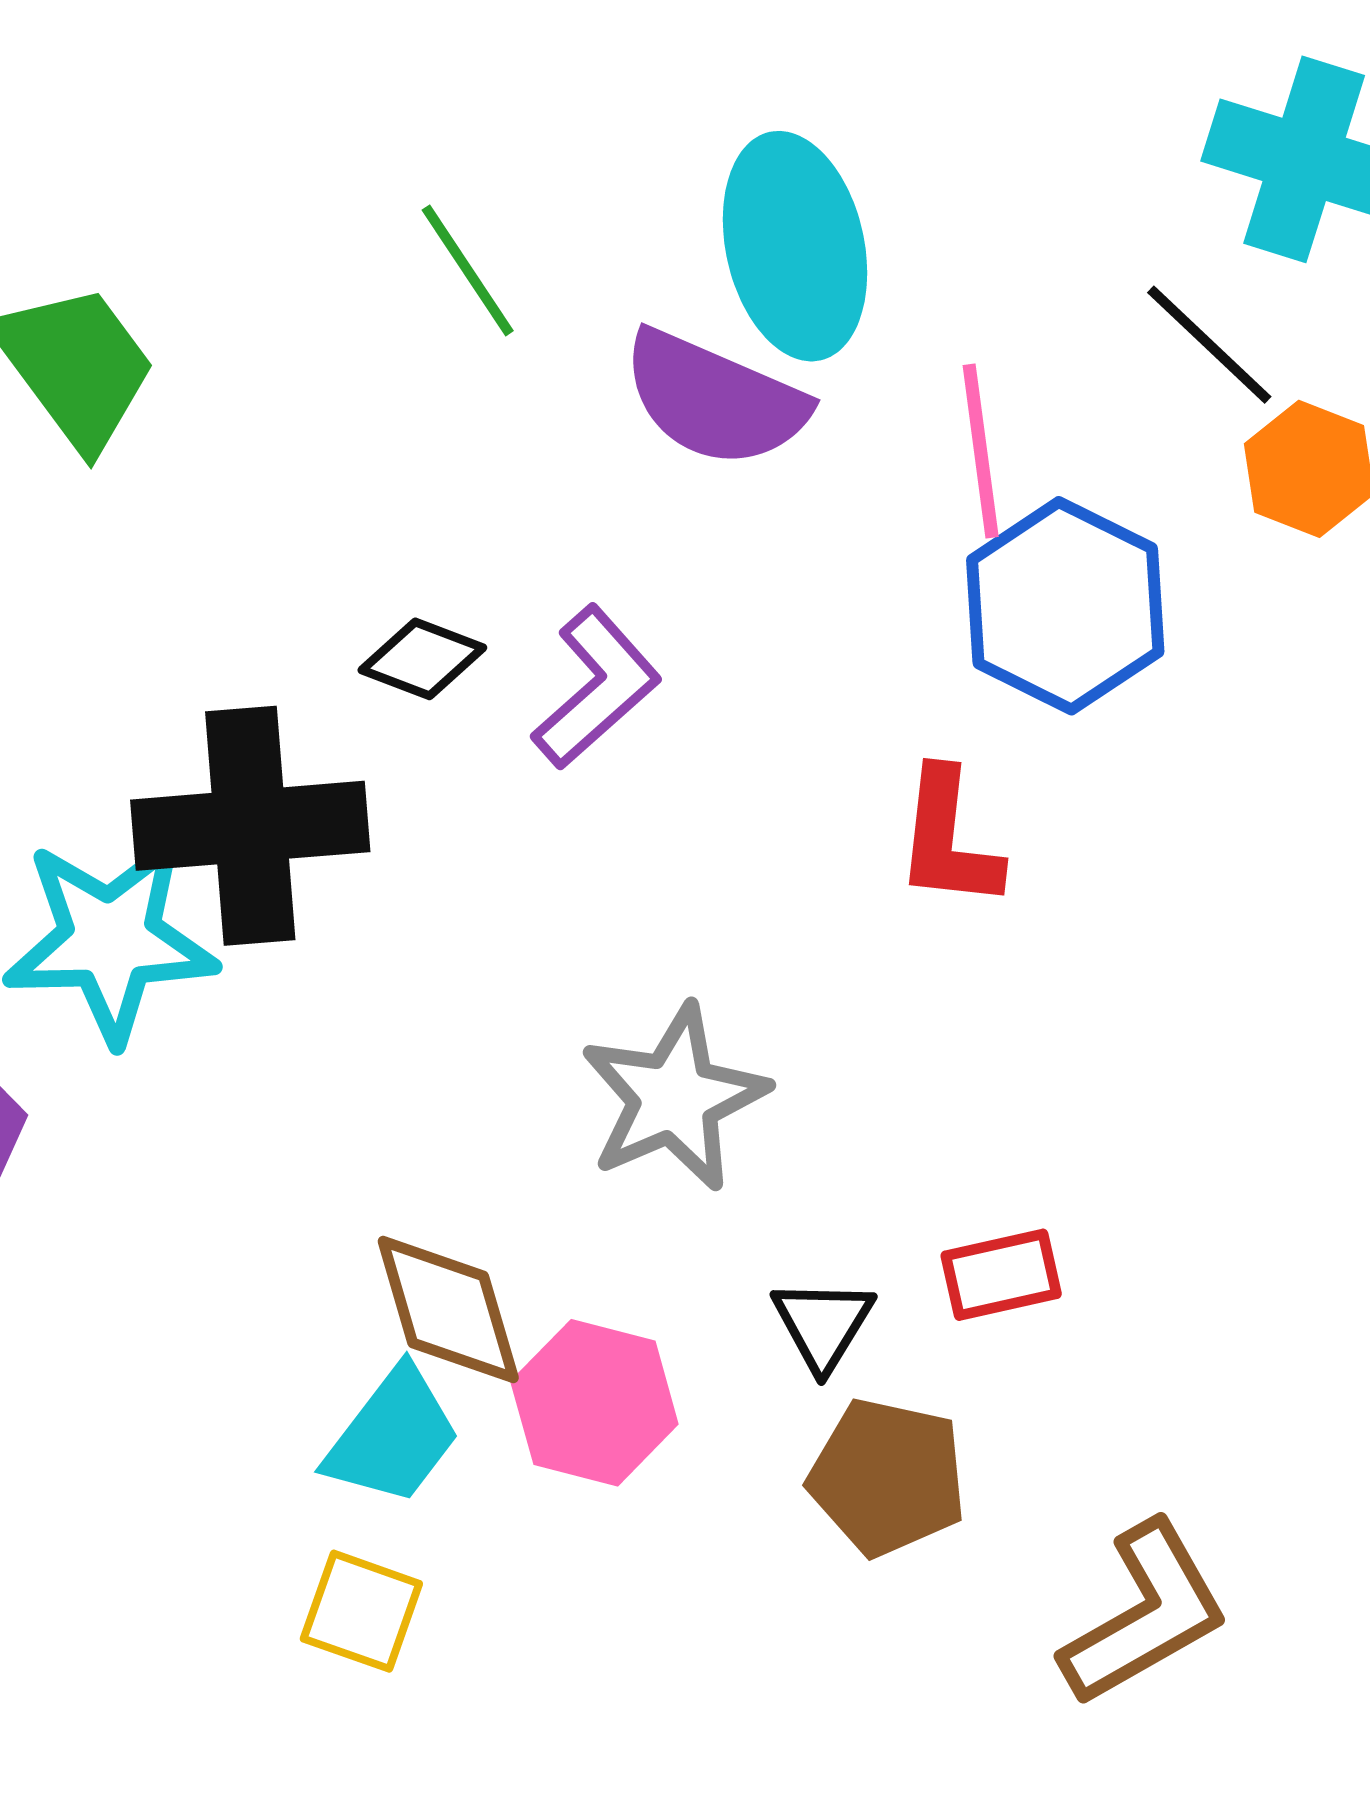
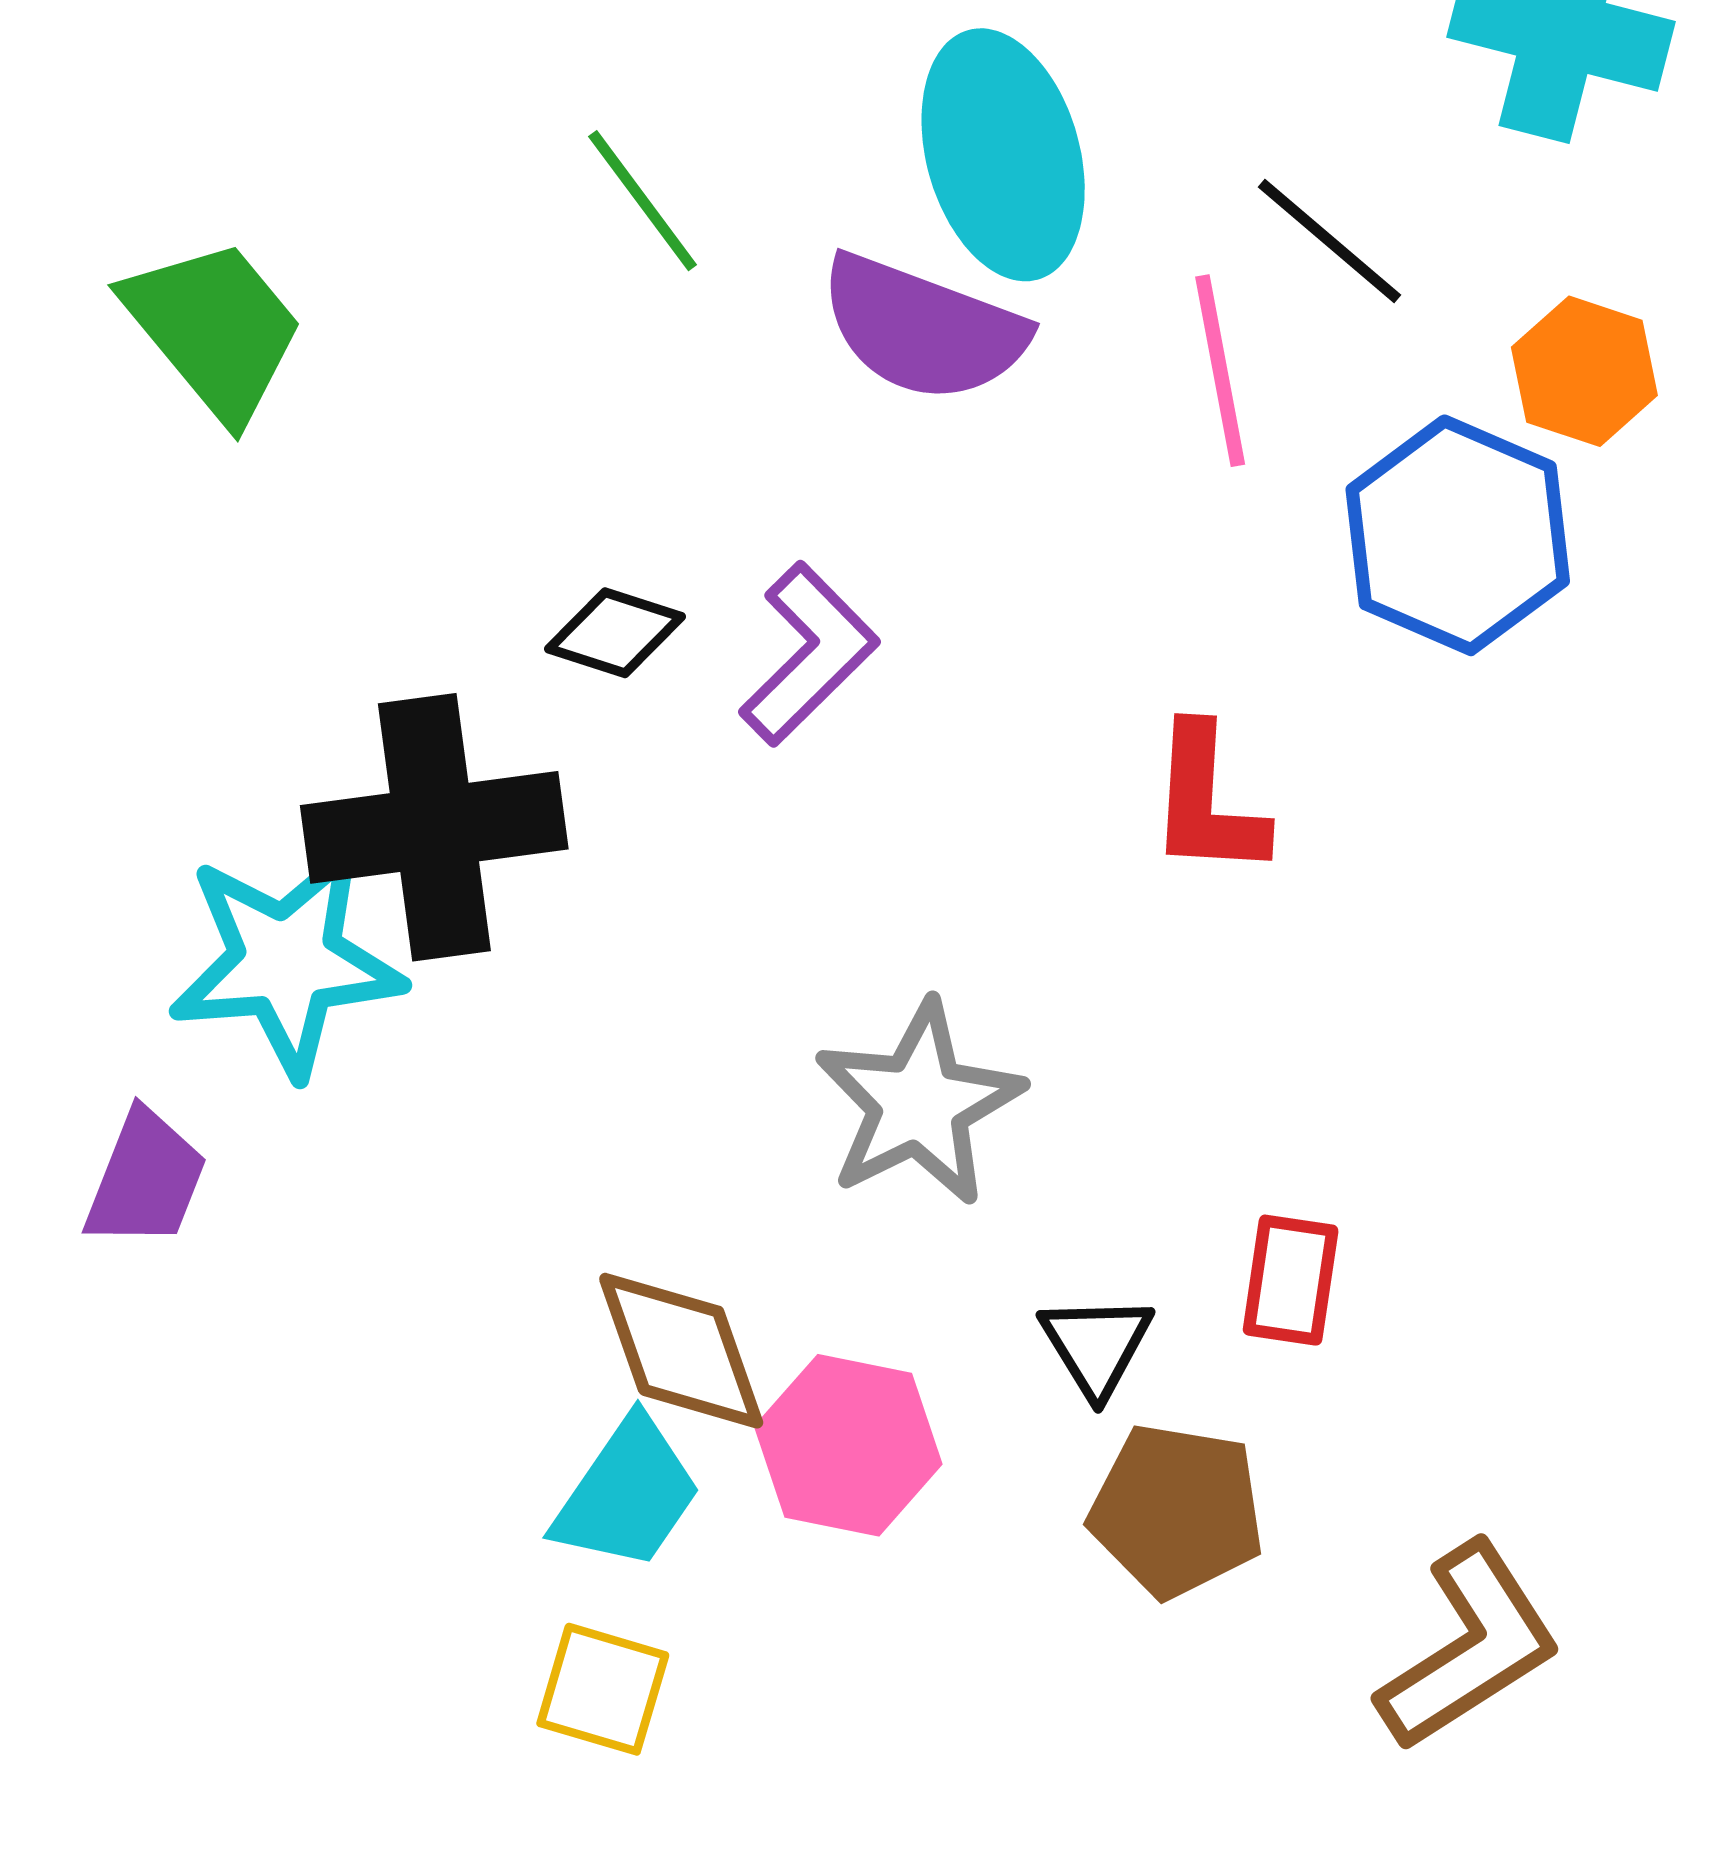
black line: (1209, 345) -> (1330, 241), moved
blue hexagon: (1065, 606) -> (1458, 535), moved
red rectangle: (1001, 1275) -> (1291, 1280), turned -66

